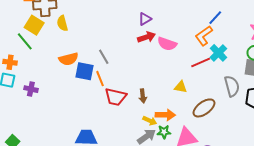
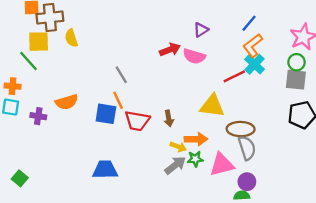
purple triangle: (145, 19) -> (201, 30), moved
yellow square: (34, 25) -> (39, 42), turned -30
orange L-shape: (204, 36) -> (253, 46), moved
orange semicircle: (68, 59) -> (67, 102), moved
blue square: (85, 71) -> (106, 114), moved
gray semicircle: (232, 86) -> (247, 148), moved
yellow triangle: (181, 87) -> (212, 106), size x1.6
brown ellipse: (204, 108) -> (241, 129), turned 40

